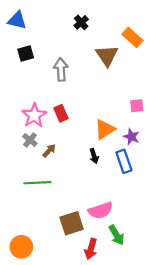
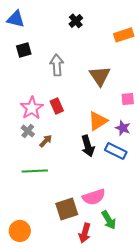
orange rectangle: (132, 37) -> (124, 35), turned -60
brown triangle: (107, 56) -> (100, 76), moved
black arrow: (94, 156) -> (88, 146), size x1.5
blue rectangle: (124, 161) -> (116, 151), turned -45

